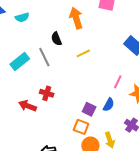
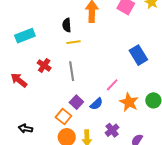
yellow line: (83, 53) -> (73, 42), moved
gray line: (44, 57) -> (72, 71), moved
red cross: (47, 93) -> (44, 65), moved

